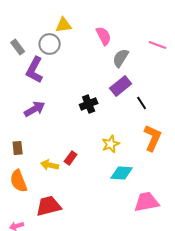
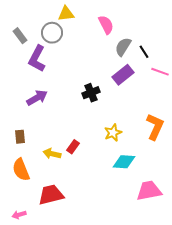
pink line: (158, 45) -> (160, 72), moved
black line: (142, 103) -> (144, 52), moved

